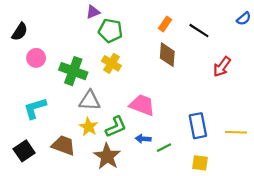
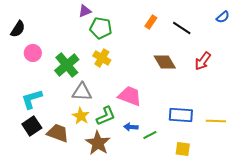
brown diamond: (167, 55) -> (165, 62), moved, turned -35
green cross: (73, 71) -> (67, 65), turned 30
blue rectangle: (198, 126) -> (181, 115), turned -75
black square: (24, 151) -> (32, 126), moved

